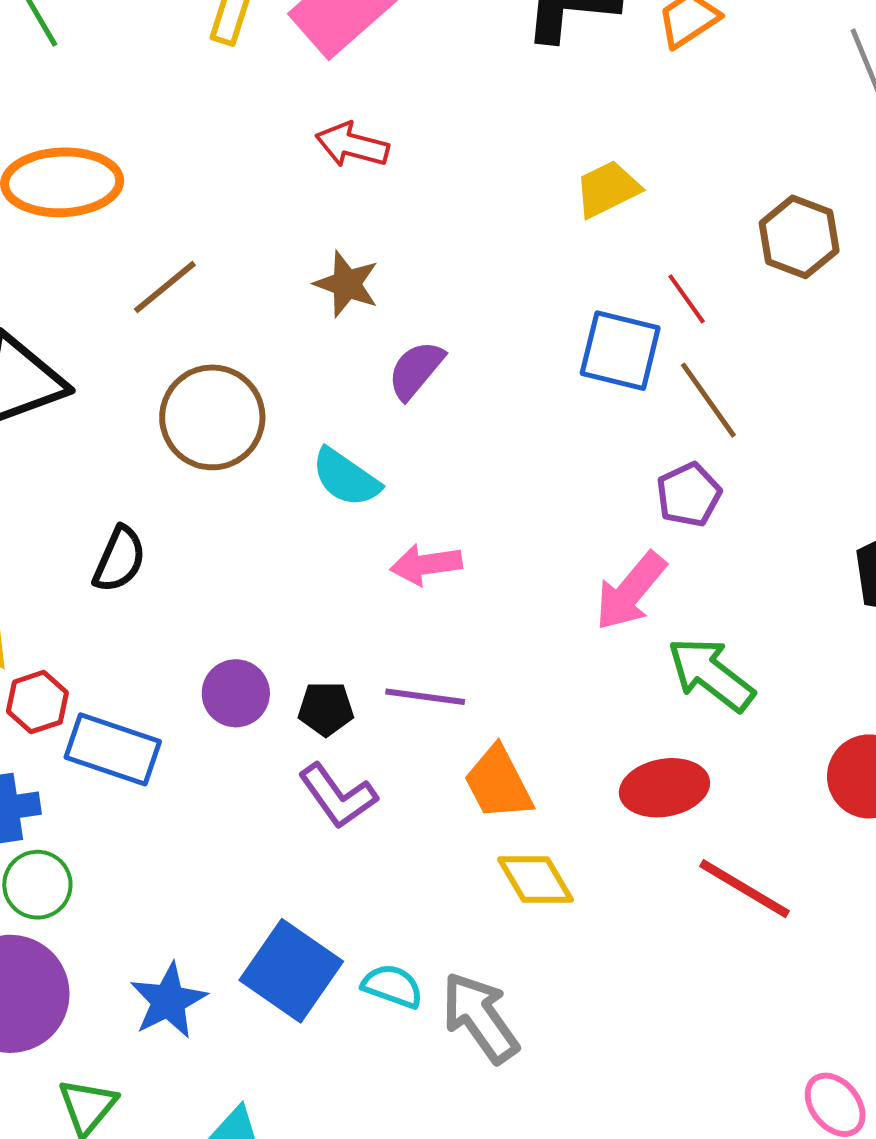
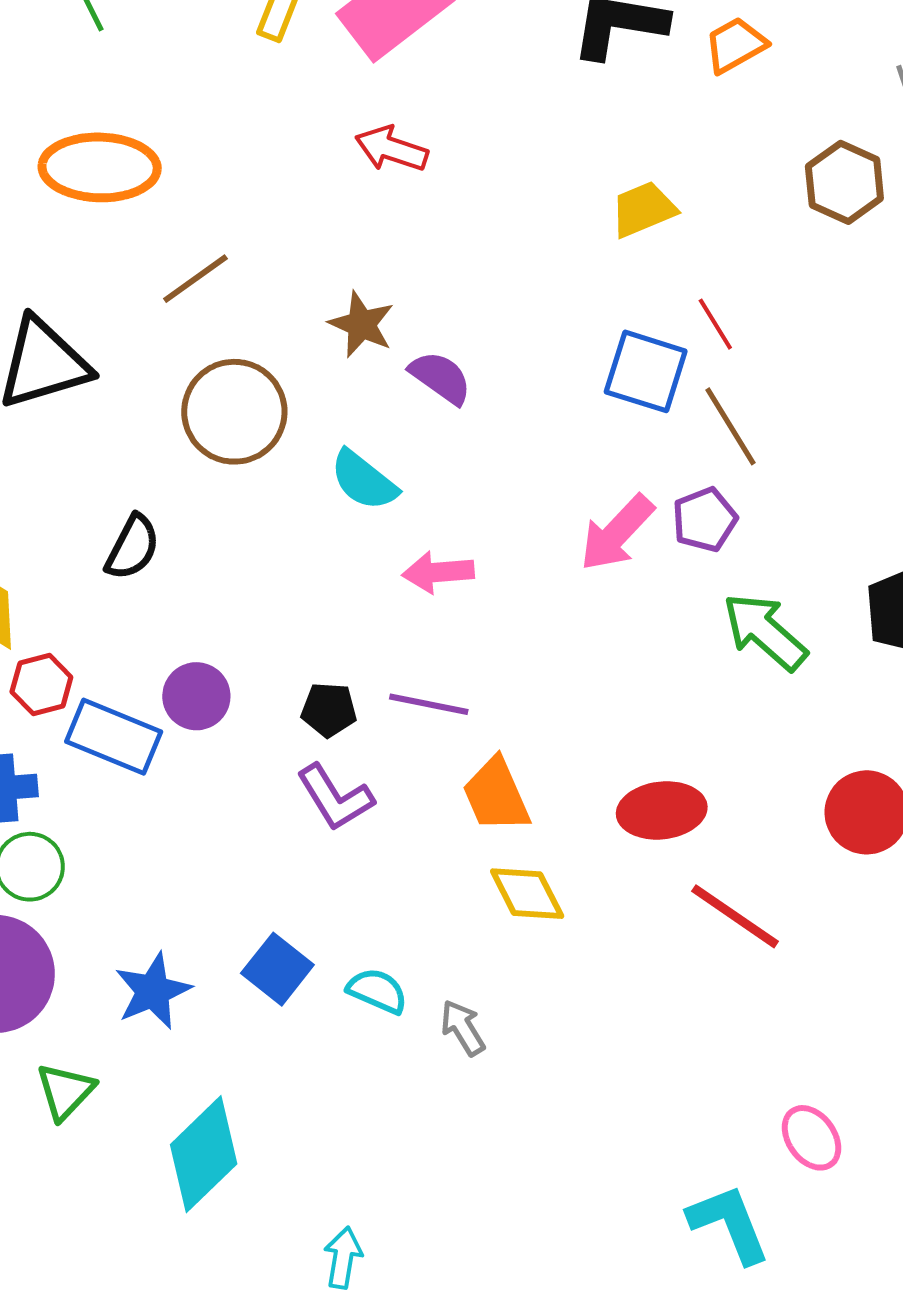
brown hexagon: (799, 237) -> (844, 182), moved
brown star: (347, 284) -> (361, 324), moved
purple semicircle: (416, 370) -> (441, 377), turned 82
pink arrow: (630, 591) -> (617, 533), moved
green arrow: (711, 674) -> (765, 632), moved
purple circle: (236, 693) -> (196, 696), moved
blue square: (291, 971) -> (277, 969), size x0.7
gray arrow: (480, 1017) -> (463, 1028), size x0.6

